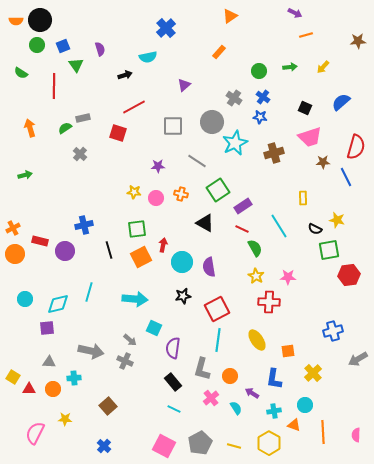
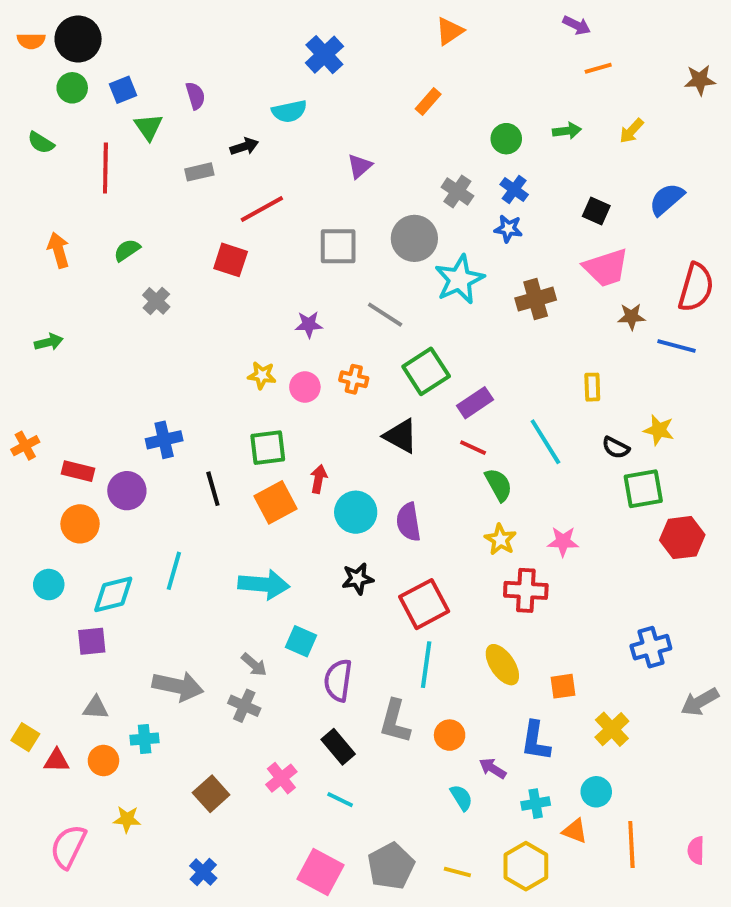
gray rectangle: (83, 118) -> (199, 172), moved
blue line: (346, 177) -> (676, 346), turned -48
orange circle: (15, 254) -> (80, 524), moved
pink cross: (211, 398) -> (281, 778), moved

